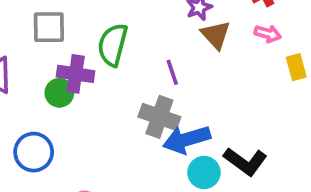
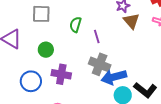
green semicircle: (113, 45) -> (75, 25), size x0.7
purple line: (172, 72) -> (97, 37), moved
purple cross: (75, 74) -> (61, 74), moved

